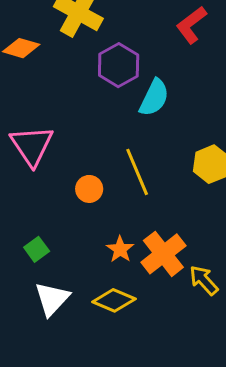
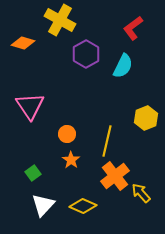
cyan semicircle: (154, 98) -> (123, 66), moved
yellow line: (137, 172) -> (107, 141), moved, turned 36
orange star: (120, 249) -> (71, 160), moved

